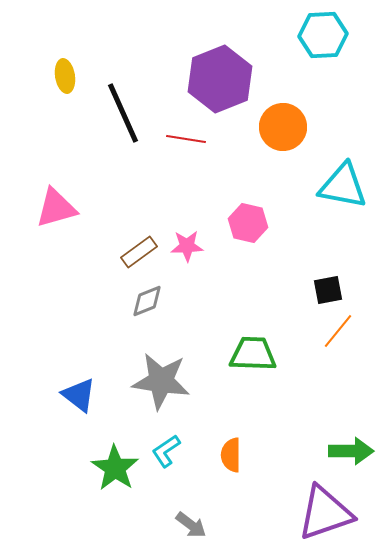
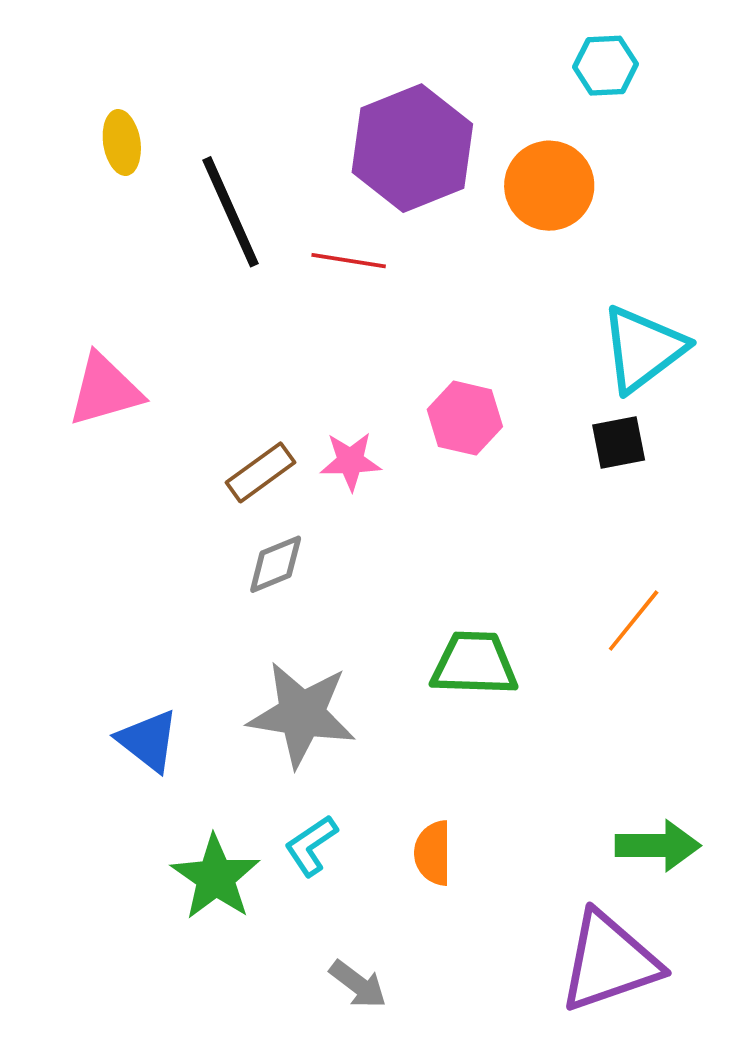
cyan hexagon: (323, 35) -> (605, 66), size x0.7
orange circle: (283, 127) -> (549, 186), moved
cyan triangle: (343, 186) -> (643, 349), turned -48
black square: (328, 290) -> (619, 442), moved

